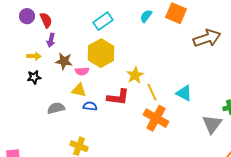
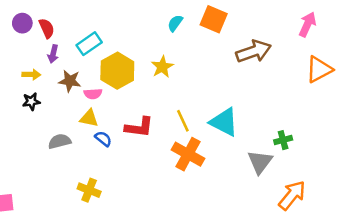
cyan rectangle: (103, 21) -> (89, 44), moved
yellow star: (135, 75) -> (162, 67), moved
cyan triangle: (184, 93) -> (224, 122), size x1.4
blue semicircle: (90, 106) -> (103, 139), turned 32

